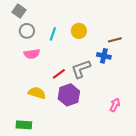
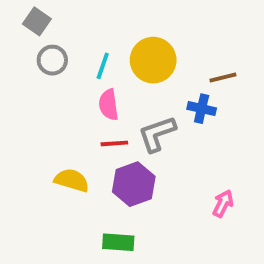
yellow circle: (79, 31) -> (153, 60), size x1.5
pink semicircle: (32, 54) -> (109, 105), moved, turned 91
red line: (59, 74) -> (114, 143), turned 32
green rectangle: (24, 125) -> (118, 242), moved

